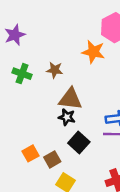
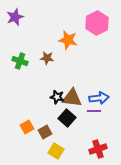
purple star: (15, 35) -> (15, 17), moved
orange star: (93, 52) -> (68, 40), moved
brown triangle: (70, 99) -> (72, 98), moved

